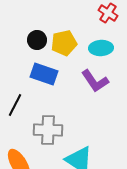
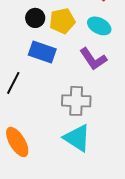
cyan ellipse: (101, 48) -> (99, 26), turned 30
gray cross: (48, 130) -> (76, 101), moved

